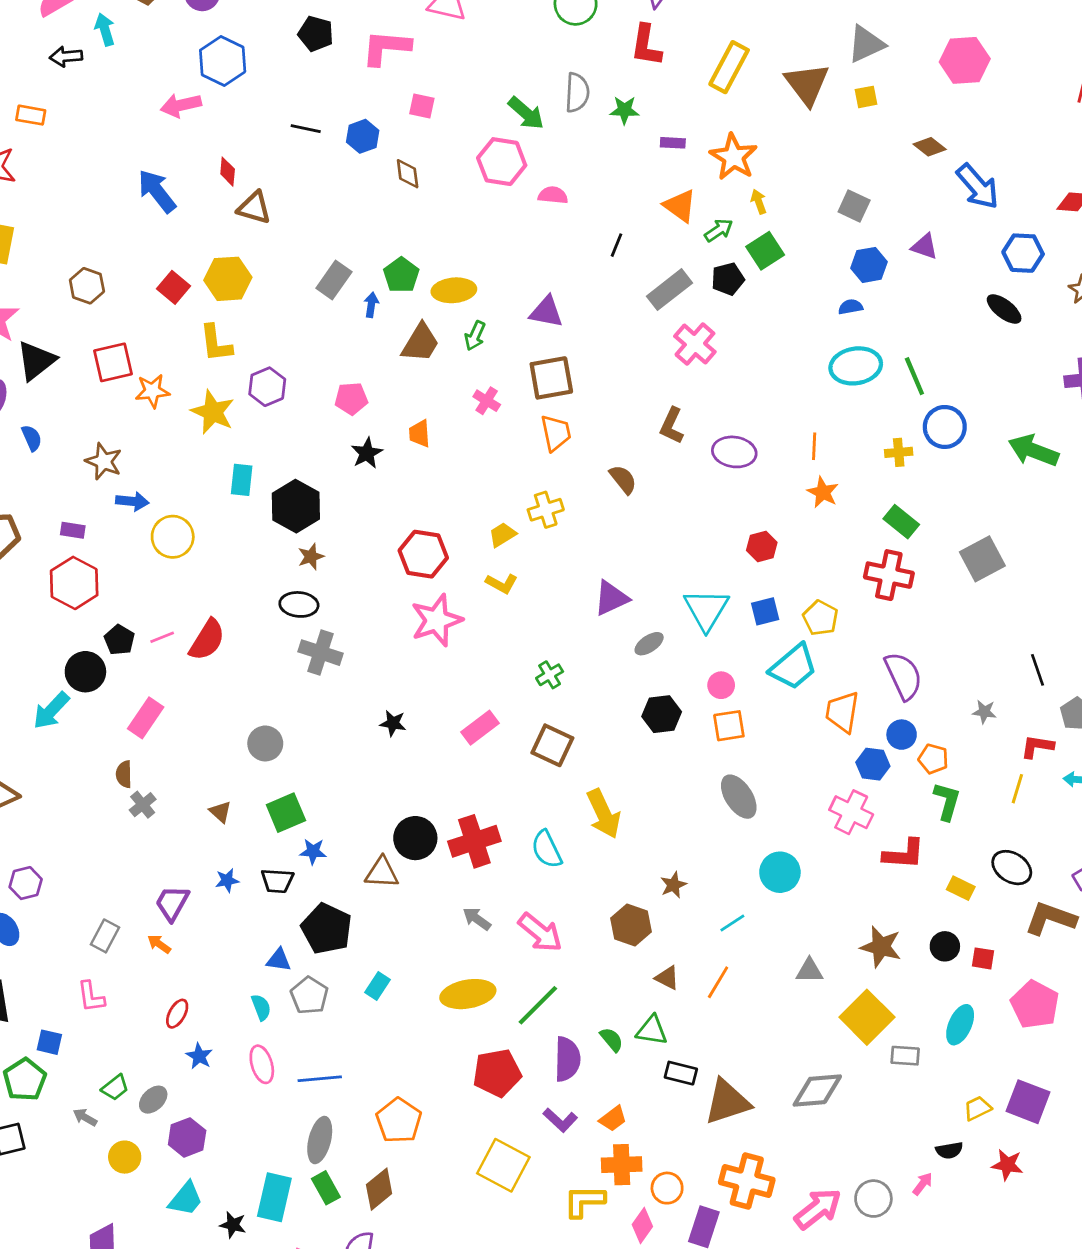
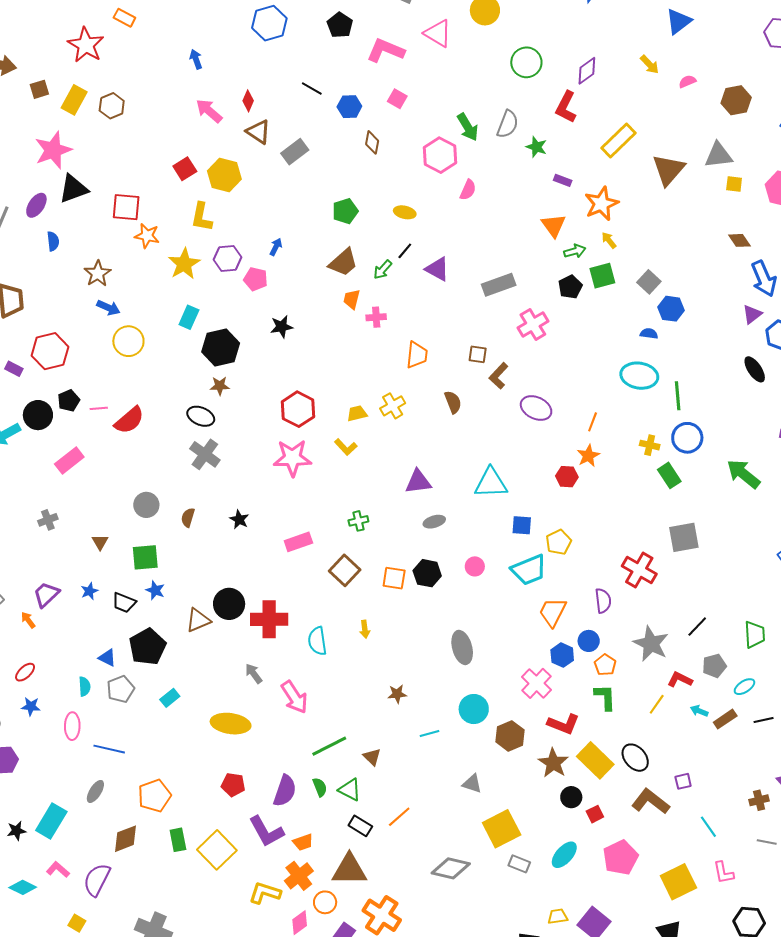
yellow square: (866, 97) -> (734, 184), moved
pink arrow: (181, 105) -> (209, 111), moved, turned 36
blue arrow: (157, 191) -> (196, 59), moved, size x0.6
pink semicircle: (553, 195) -> (468, 190), turned 90
yellow arrow: (759, 202) -> (609, 240), turned -36
gray square: (854, 206) -> (649, 282), moved
black line: (617, 245) -> (405, 251), moved
purple triangle: (925, 246) -> (752, 314), moved, turned 45
black pentagon: (728, 279) -> (570, 287), turned -30
gray rectangle: (334, 280) -> (295, 152), moved
brown hexagon: (87, 286) -> (112, 106), moved
yellow ellipse: (454, 290) -> (405, 212), moved, size x0.7
gray rectangle: (670, 290) -> (499, 285), moved
blue arrow: (371, 305) -> (276, 247), moved
brown square: (551, 378) -> (478, 354), moved, size x0.6
pink pentagon: (351, 398) -> (256, 279), moved
pink cross: (487, 401) -> (376, 317), turned 36
orange trapezoid: (419, 434) -> (352, 299), moved
yellow cross: (546, 510) -> (393, 406), turned -30
green rectangle: (901, 522) -> (669, 475), moved
purple rectangle: (73, 530) -> (14, 369), moved
red hexagon: (762, 546) -> (567, 477), moved
red cross: (889, 575) -> (639, 570), moved
cyan triangle: (706, 610) -> (491, 483), moved, turned 39
black line: (1038, 670) -> (697, 627), turned 45
purple semicircle: (903, 676) -> (603, 601), size x0.7
gray star: (984, 712) -> (651, 644), size x2.0
orange square: (729, 726) -> (394, 578), moved
brown semicircle: (124, 774) -> (188, 517), moved
green L-shape: (947, 801) -> (605, 697), turned -36
yellow arrow: (604, 814) -> (365, 629), size x0.5
brown triangle: (382, 873) -> (198, 620), turned -44
blue star: (227, 880) -> (89, 591), turned -30
yellow rectangle: (961, 888) -> (595, 760), size x1.8
brown hexagon: (631, 925) -> (510, 736), moved
brown star: (881, 947) -> (553, 763), moved
red square: (983, 958) -> (595, 814), turned 36
orange line: (718, 982) -> (399, 817), moved
green line: (538, 1005) -> (329, 746), moved
blue star: (199, 1056) -> (31, 706), turned 30
red pentagon: (497, 1073) -> (233, 785), size x0.7
brown triangle: (727, 1102) -> (349, 870), moved
purple L-shape: (560, 1120) -> (266, 831), size x1.5
gray ellipse: (320, 1140) -> (95, 791), size x0.7
orange cross: (622, 1165) -> (299, 876), turned 36
green rectangle: (326, 1188) -> (178, 840), moved
black star: (233, 1225) -> (16, 831), turned 30

